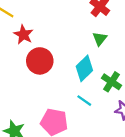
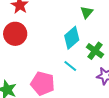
red circle: (40, 61) -> (15, 34), moved

